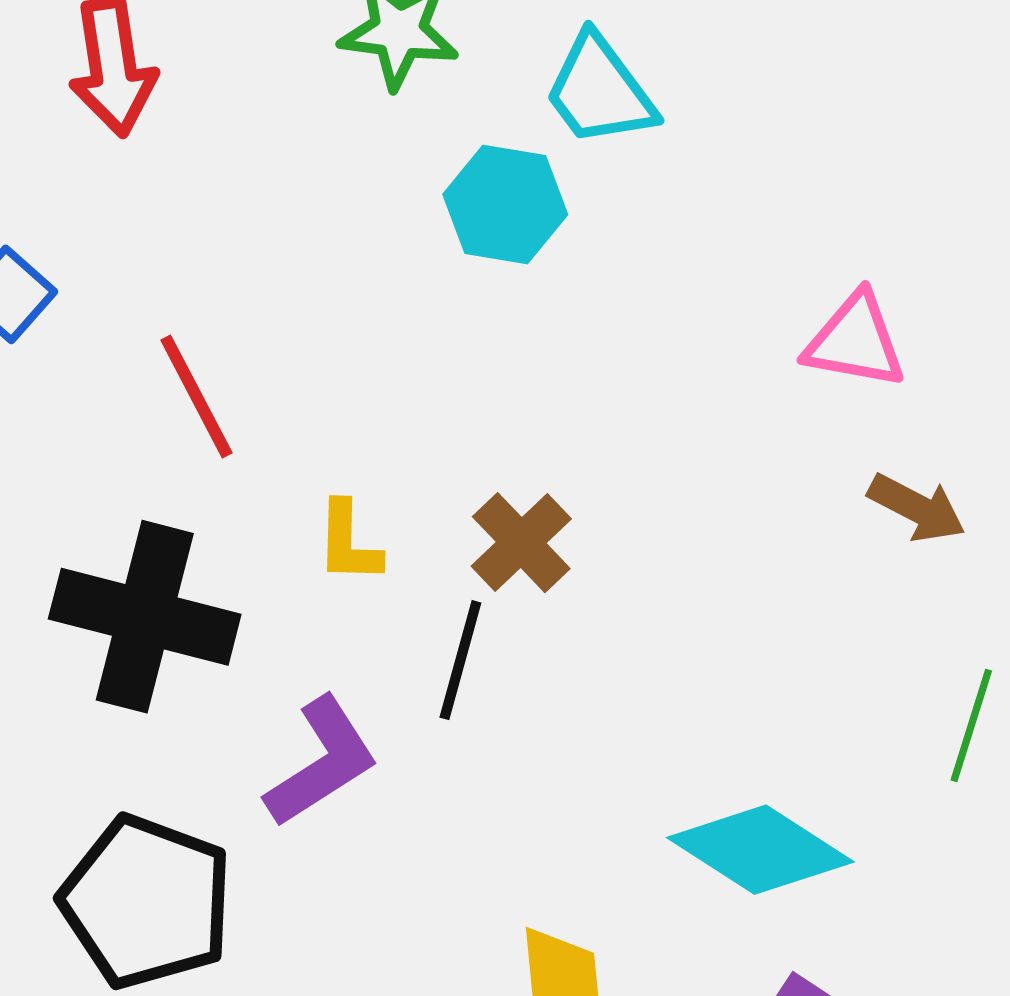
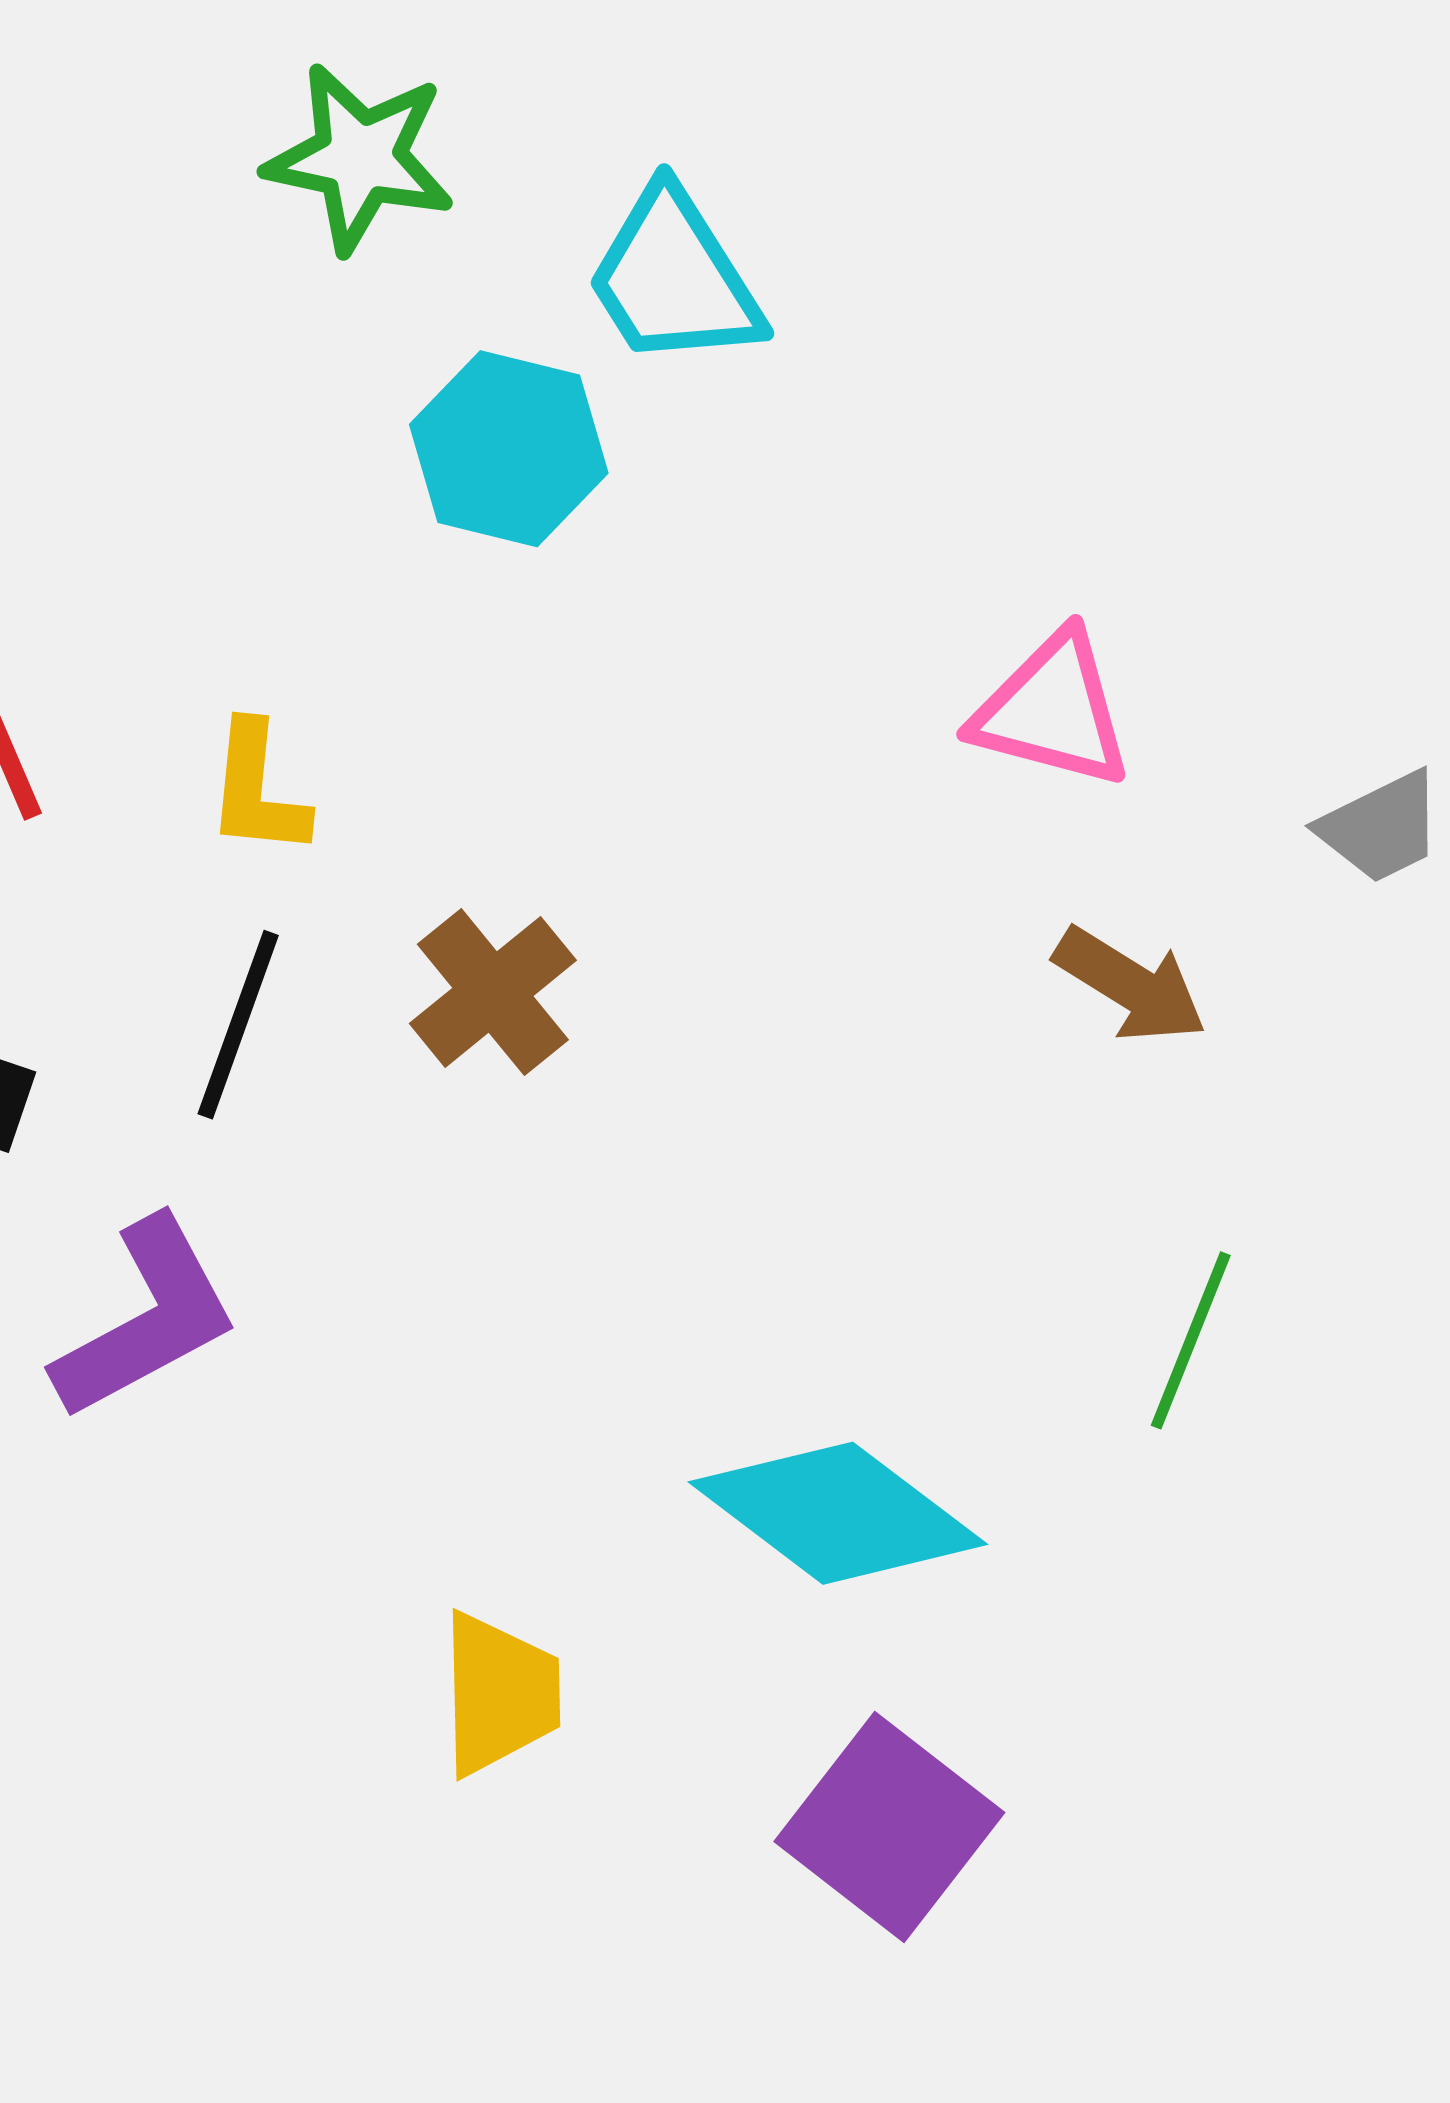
yellow L-shape: (348, 542) -> (257, 790), moved
black line: (460, 660) -> (238, 1025), moved

